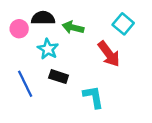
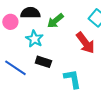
green arrow: (73, 28) -> (55, 21), turned -54
blue line: (25, 84) -> (15, 68), turned -30

